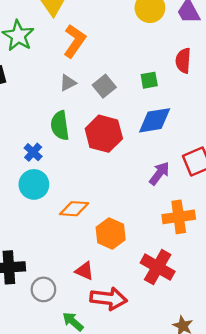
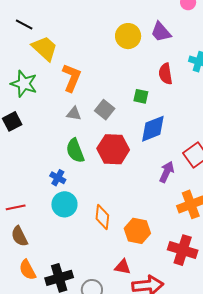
green square: (149, 80) -> (141, 96), turned 35
gray triangle: (68, 83) -> (74, 114), turned 49
orange diamond: (74, 209) -> (102, 217), turned -75

